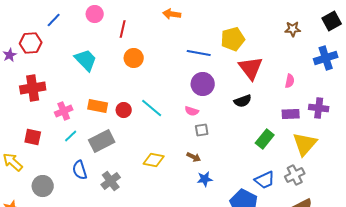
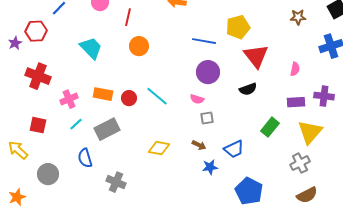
red cross: (33, 88) -> (38, 76), turned 30
blue trapezoid: (265, 180) -> (234, 149), moved
gray cross: (111, 181) -> (116, 182), moved, turned -30

